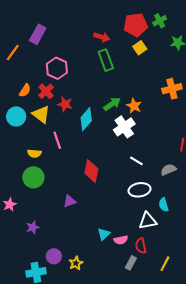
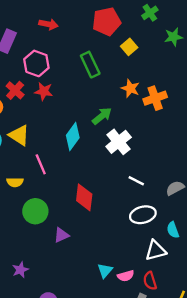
red pentagon: (136, 25) -> (107, 21), moved
red arrow: (102, 37) -> (48, 24), moved
pink hexagon: (57, 68) -> (36, 63), moved
orange cross: (172, 89) -> (155, 98), moved
red cross: (46, 91) -> (15, 90), moved
red star: (65, 104) -> (44, 91), moved
orange star: (134, 106) -> (130, 88), moved
green circle: (33, 177) -> (35, 211), moved

